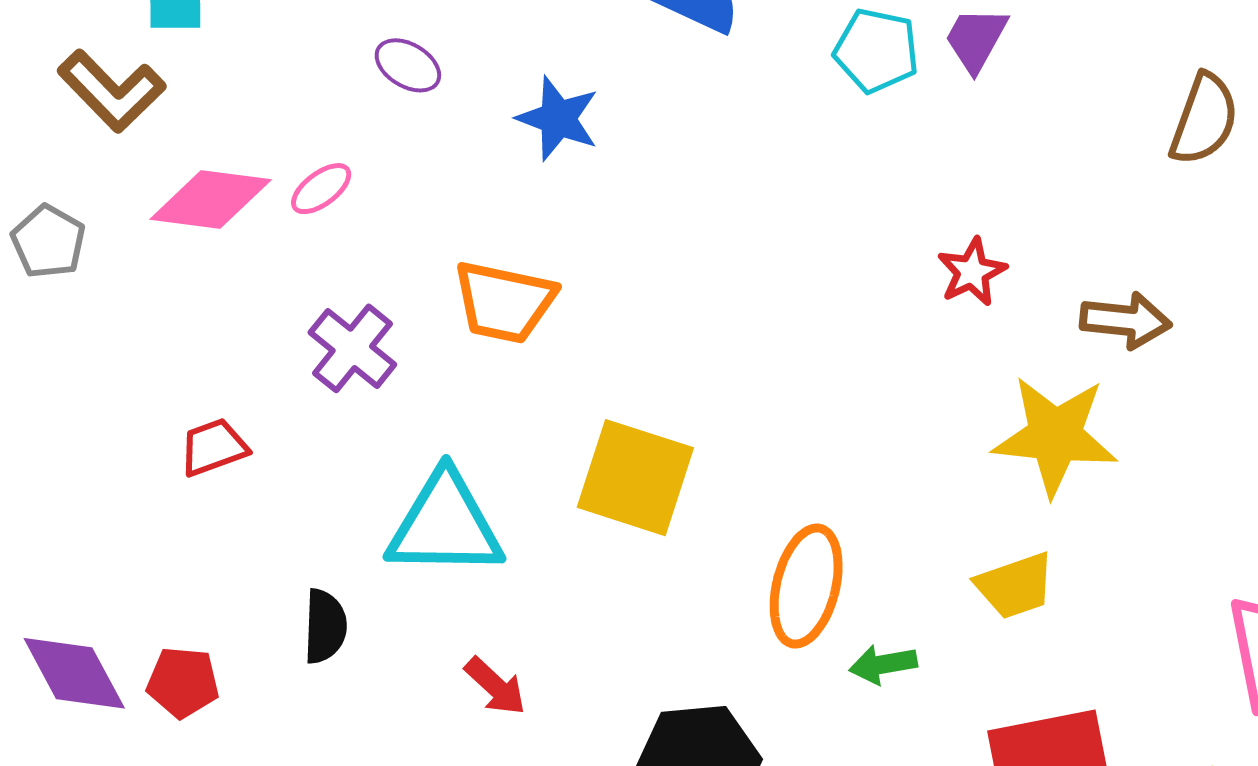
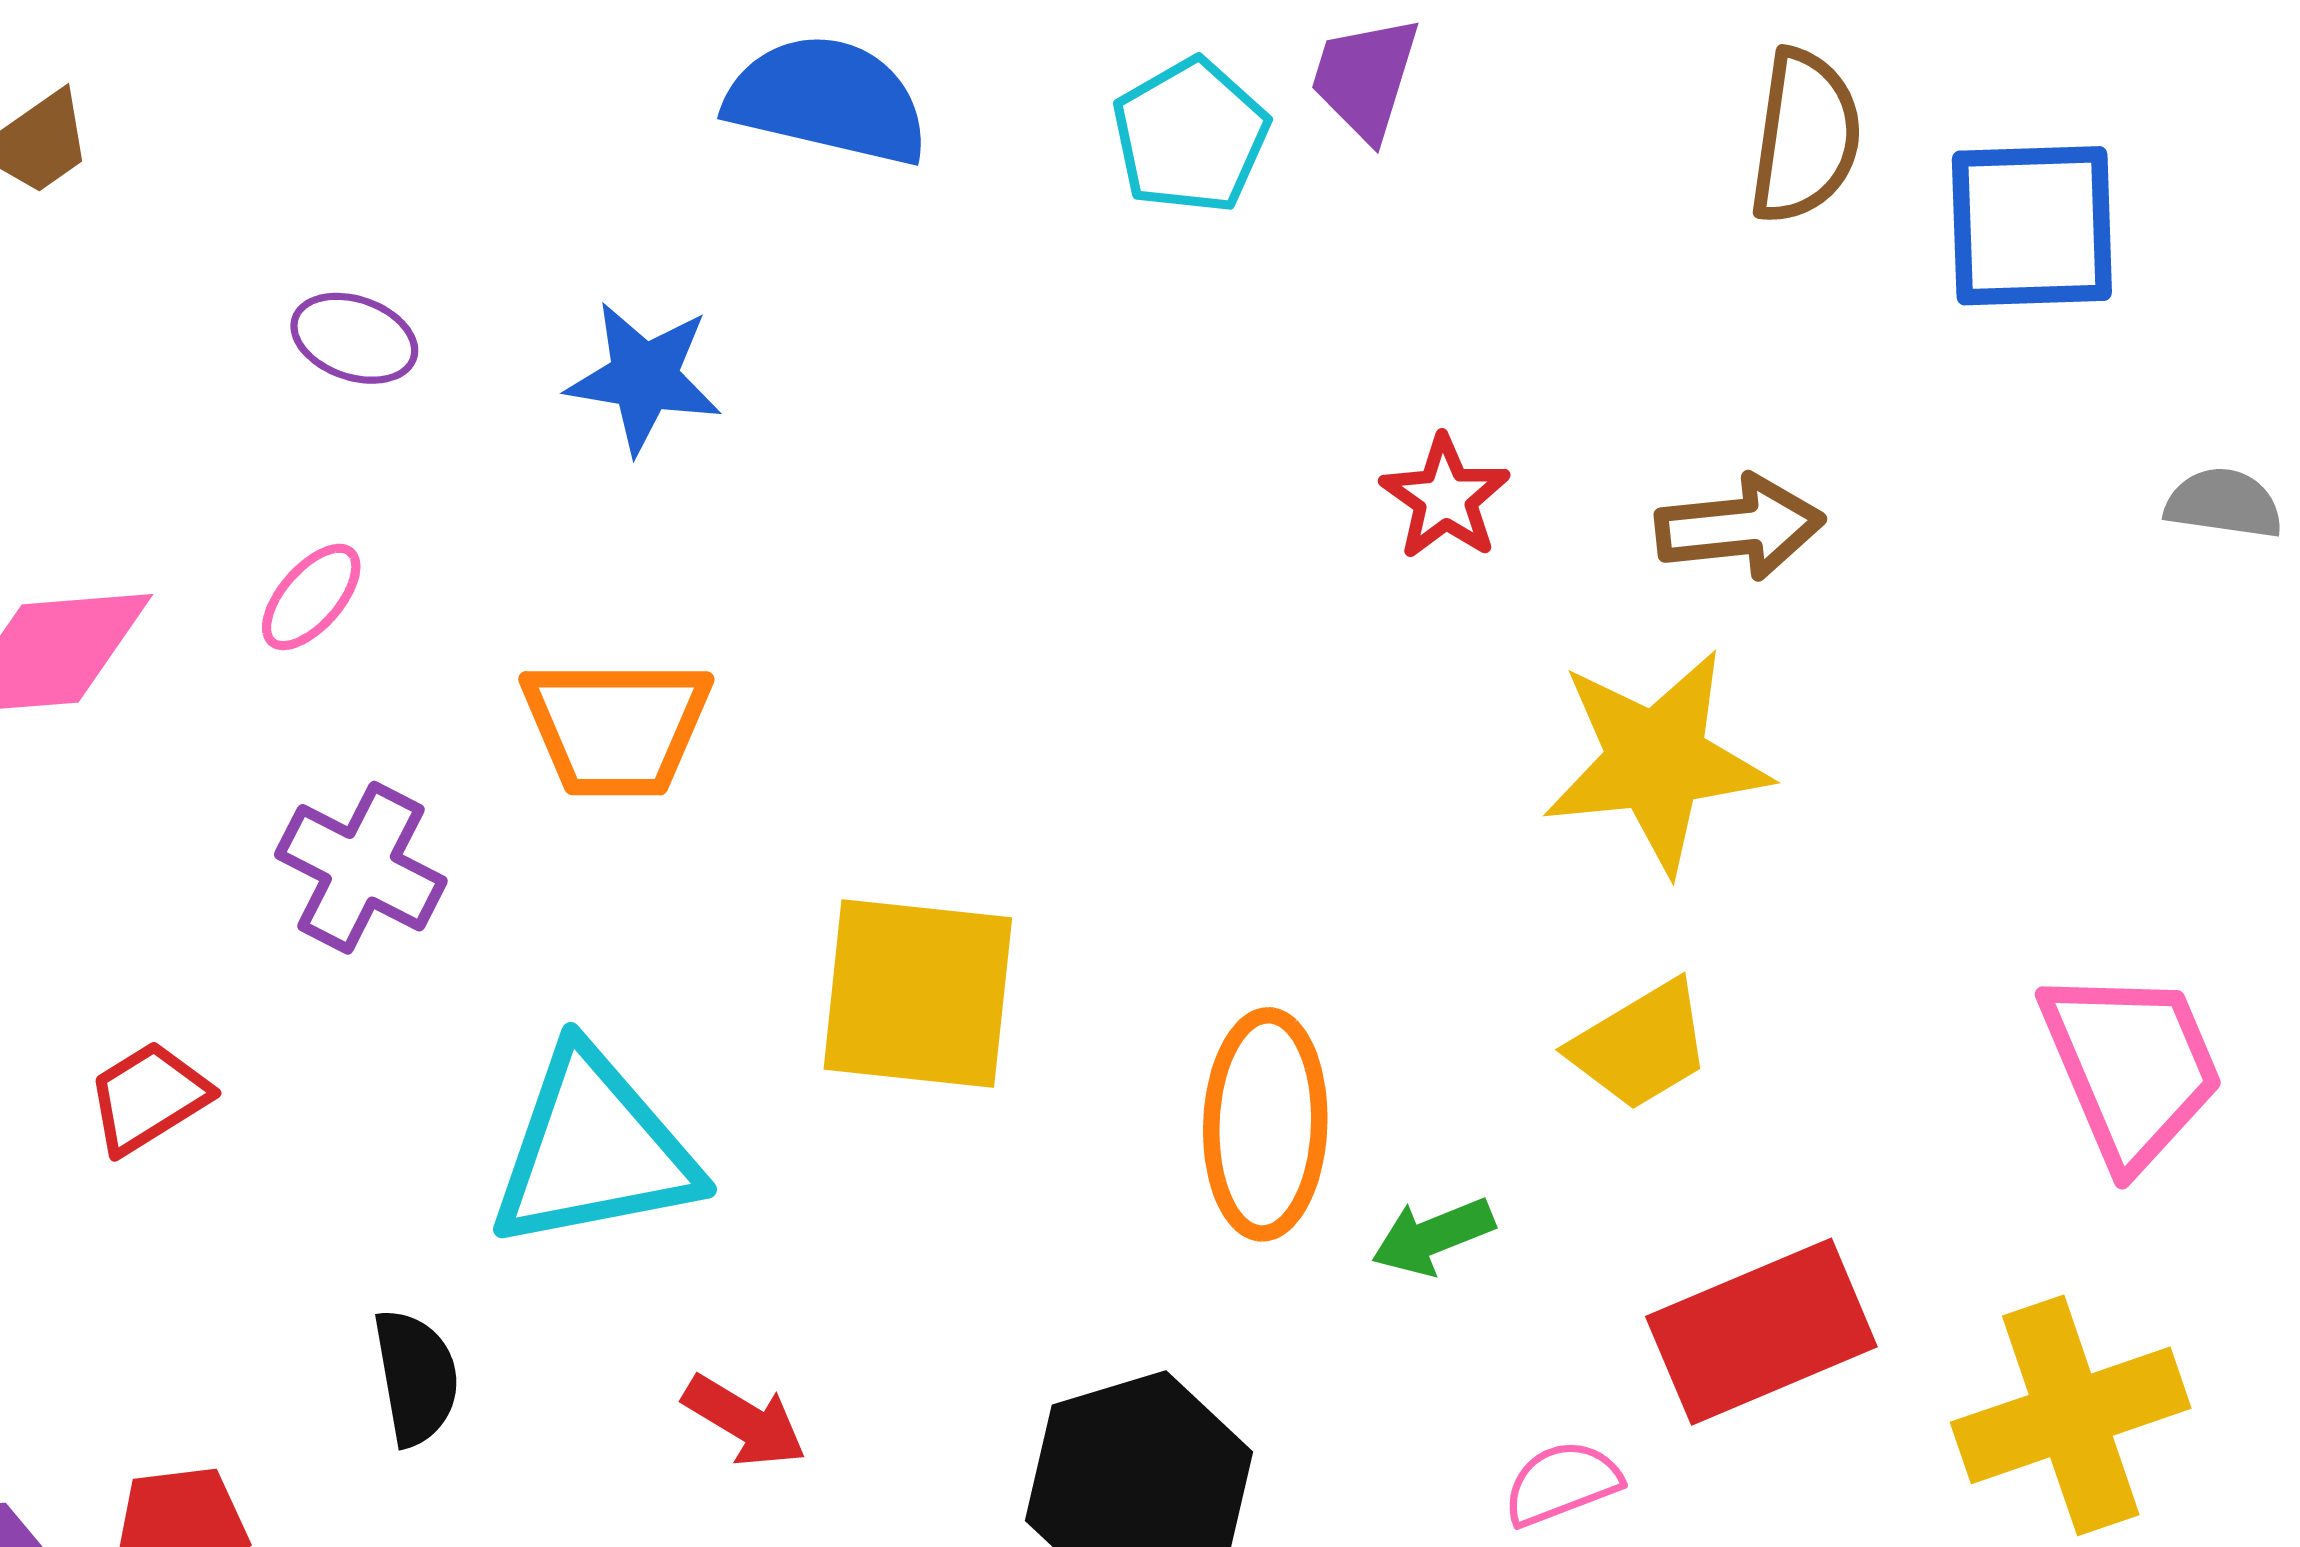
cyan pentagon: (876, 51) -> (1191, 136), turned -30
pink ellipse: (321, 189) -> (311, 597), moved

